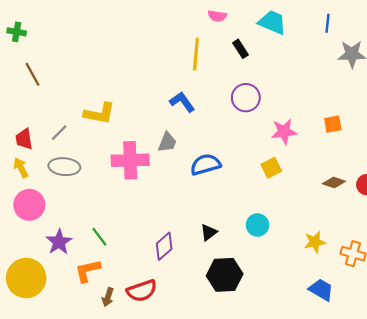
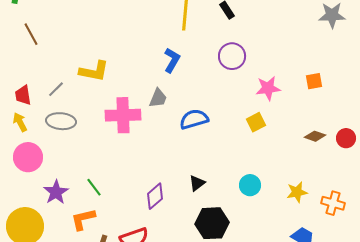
blue L-shape: (182, 102) -> (172, 60), turned 65
cyan circle: (257, 225) -> (250, 185), moved

